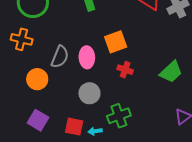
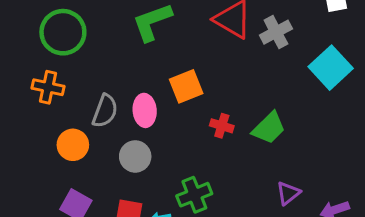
red cross: (125, 70) -> (222, 126), moved
gray circle: (89, 93) -> (135, 156), moved

